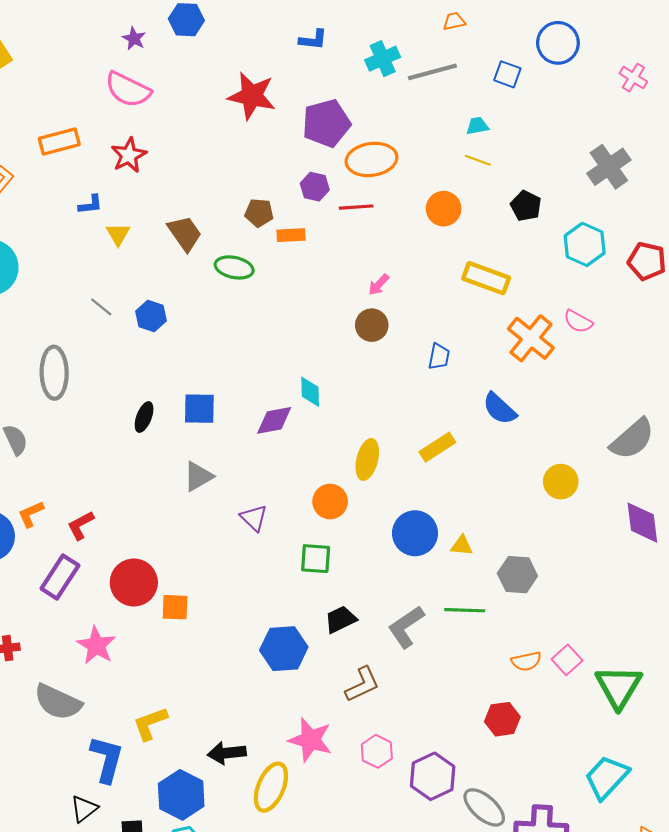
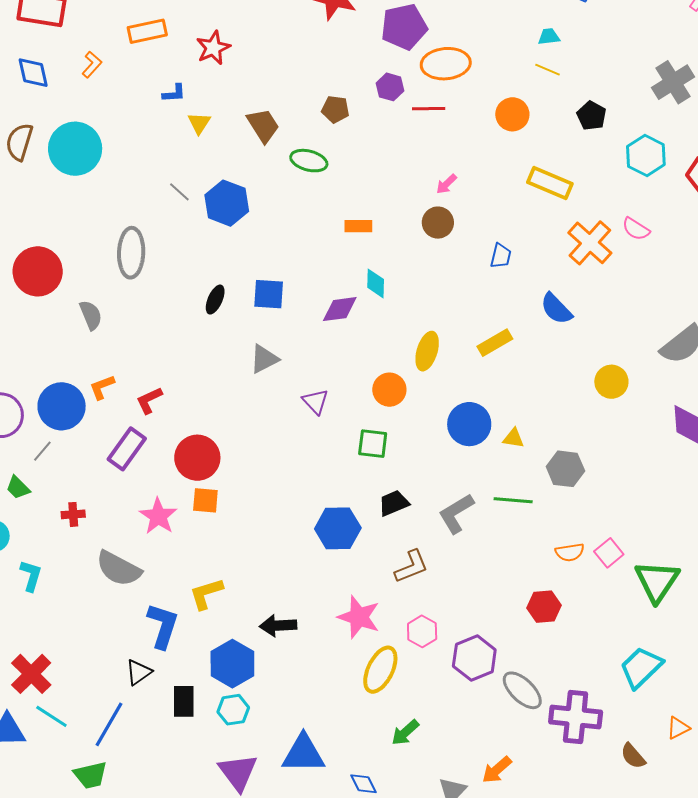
orange rectangle: (291, 235) -> (358, 226), moved
blue hexagon: (151, 316) -> (227, 203), size x1.5
orange square: (175, 607) -> (205, 500), moved
yellow ellipse: (271, 787) -> (380, 670), moved

